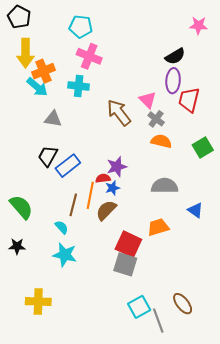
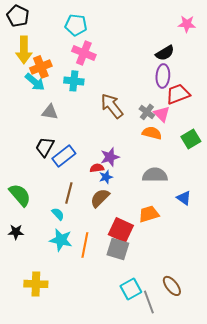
pink triangle: (148, 100) -> (162, 114), moved
red trapezoid: (189, 100) -> (178, 94), turned 55
orange line: (90, 195) -> (85, 245), moved

